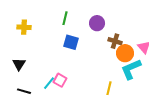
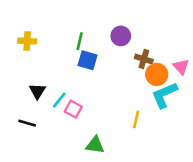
green line: (65, 18) -> (80, 41), moved
black triangle: (19, 64) -> (37, 91), moved
cyan line: (49, 83) -> (59, 100), moved

